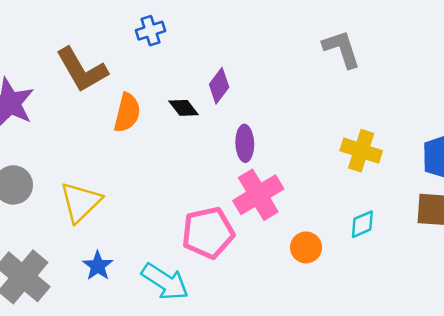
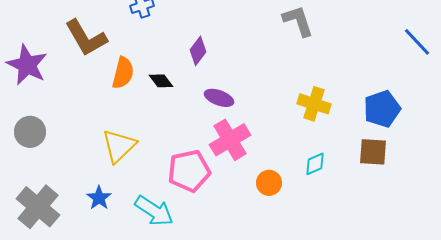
black diamond: (184, 108) -> (161, 81), moved
purple ellipse: (245, 143) -> (219, 98), turned -68
yellow triangle: (81, 202) -> (119, 146), moved

